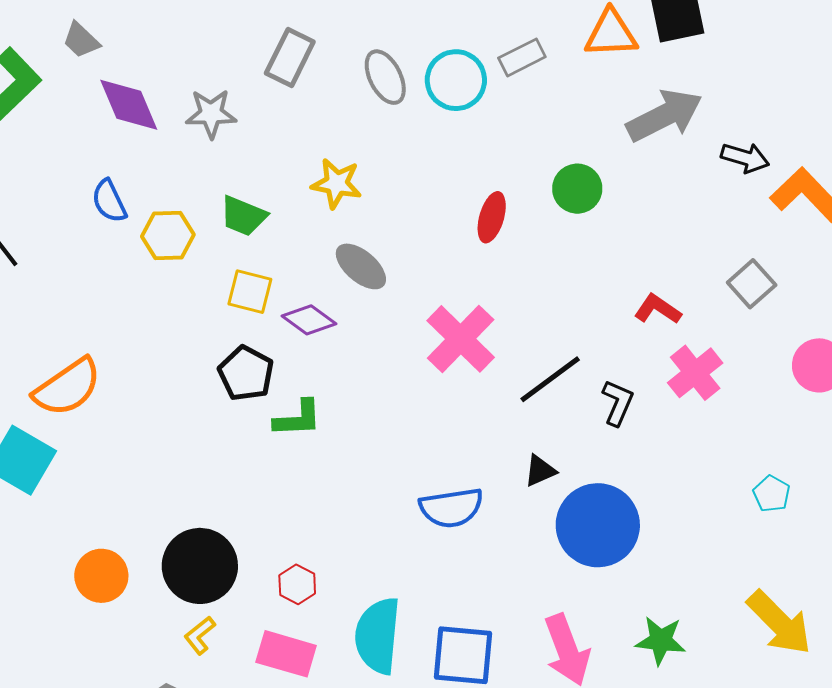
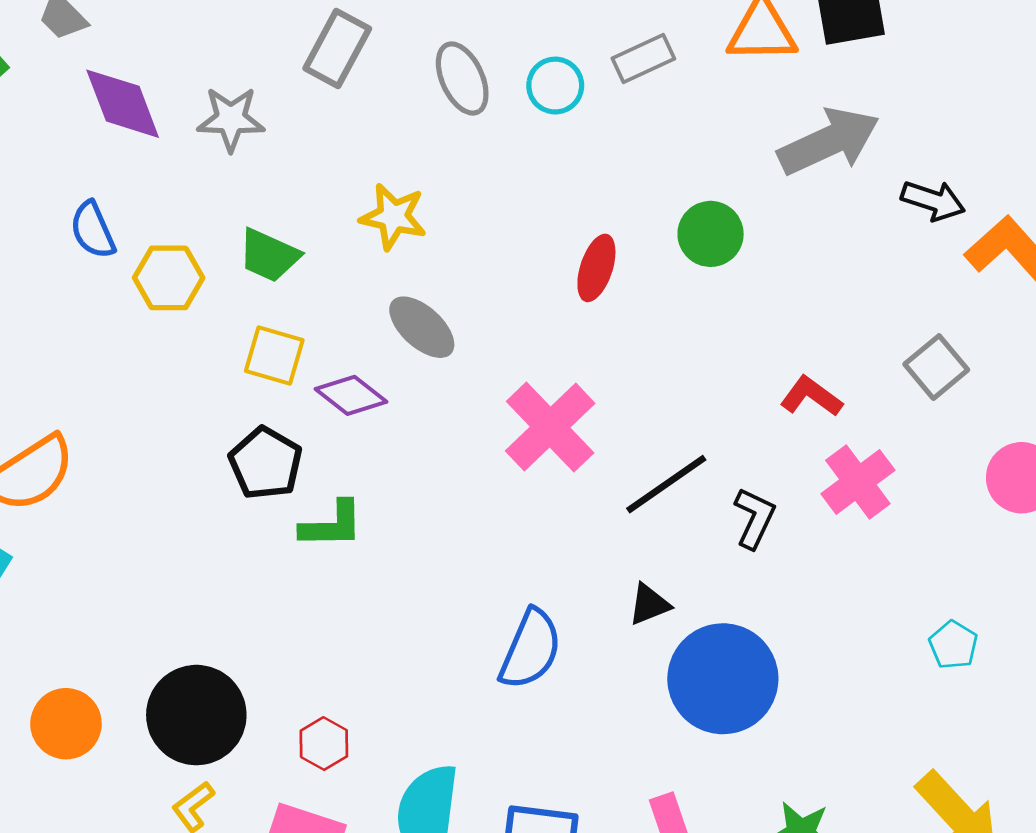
cyan circle: (456, 80) -> (555, 86), size x0.7
blue semicircle: (451, 508) -> (530, 649), turned -60

